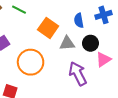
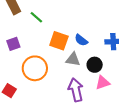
blue semicircle: (79, 20) -> (81, 40), moved, turned -56
orange square: (48, 28) -> (59, 41), turned -30

